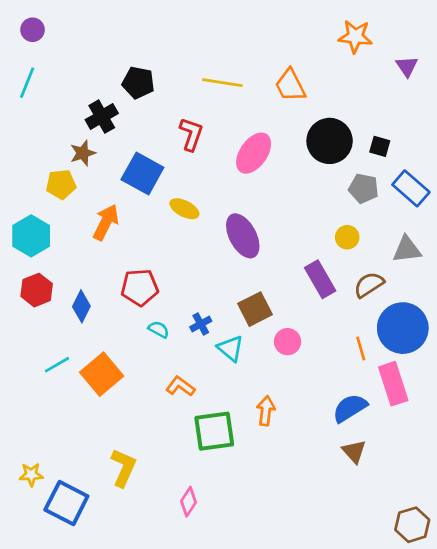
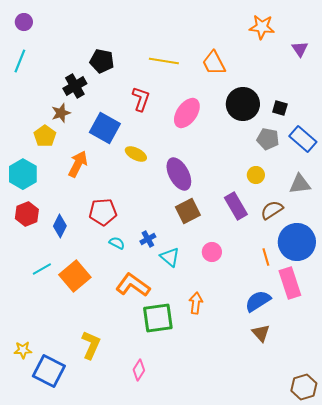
yellow pentagon: (61, 184) -> (45, 136), turned -30
brown square: (255, 309) -> (188, 211), moved
orange L-shape: (180, 386) -> (133, 285), size x1.6

